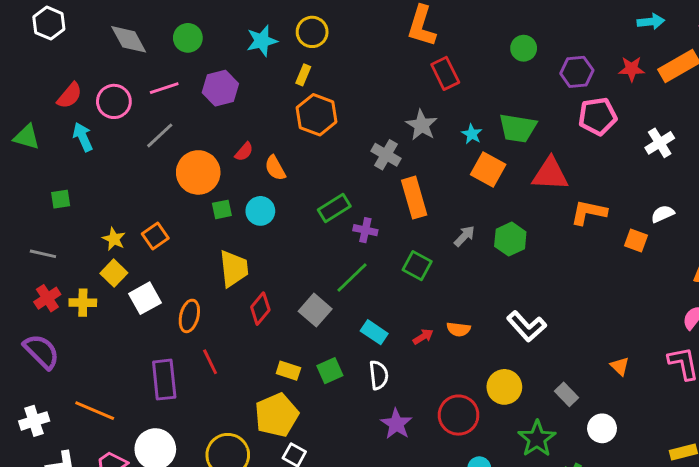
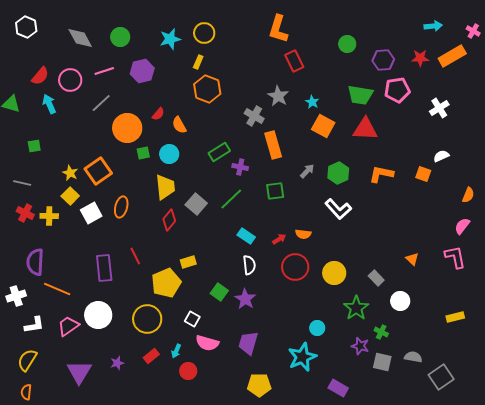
green trapezoid: (518, 128) -> (360, 95), moved
orange L-shape: (589, 212) -> (381, 174), moved
orange square: (155, 236) -> (98, 171), size x1.5
green square: (417, 266) -> (275, 191), turned -36
yellow trapezoid: (234, 269) -> (165, 187), moved
red cross: (47, 298) -> (25, 213), turned -30
gray square: (315, 310) -> (196, 204), moved
orange ellipse: (189, 316) -> (121, 207), moved
white L-shape: (527, 326) -> (338, 209), moved
purple semicircle: (41, 351) -> (35, 262), moved, turned -132
yellow rectangle: (288, 371) -> (188, 262), turned -35
green square: (330, 371) -> (219, 292), moved, turned -30
yellow pentagon: (277, 415) -> (166, 283), moved
red circle: (459, 415) -> (295, 267), moved
purple star: (396, 424) -> (245, 299), moved

